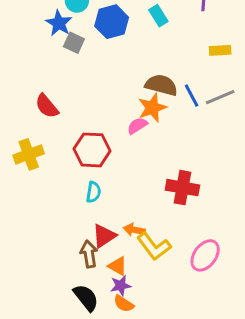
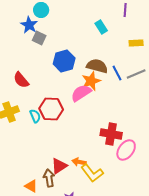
cyan rectangle: (158, 16) -> (101, 27), moved
blue hexagon: (112, 22) -> (64, 61), moved
pink semicircle: (137, 126) -> (81, 93), size x1.5
cyan semicircle: (93, 192) -> (35, 116), moved, turned -32
pink ellipse: (205, 255) -> (126, 150), moved
orange triangle: (118, 266) -> (31, 186), moved

